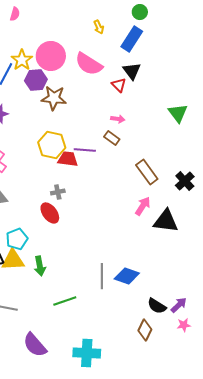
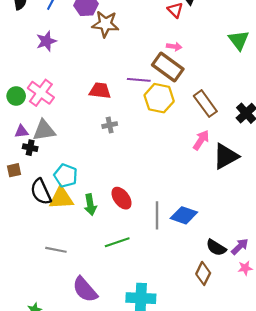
brown rectangle: (112, 138) -> (168, 67), size x1.8
yellow hexagon: (52, 145) -> (159, 98), moved
red trapezoid: (68, 159) -> (100, 91), moved
red ellipse: (50, 213) -> (121, 198), moved
black triangle: (166, 221) -> (226, 156), turned -36
cyan pentagon: (17, 239) -> (66, 176), turned -30

